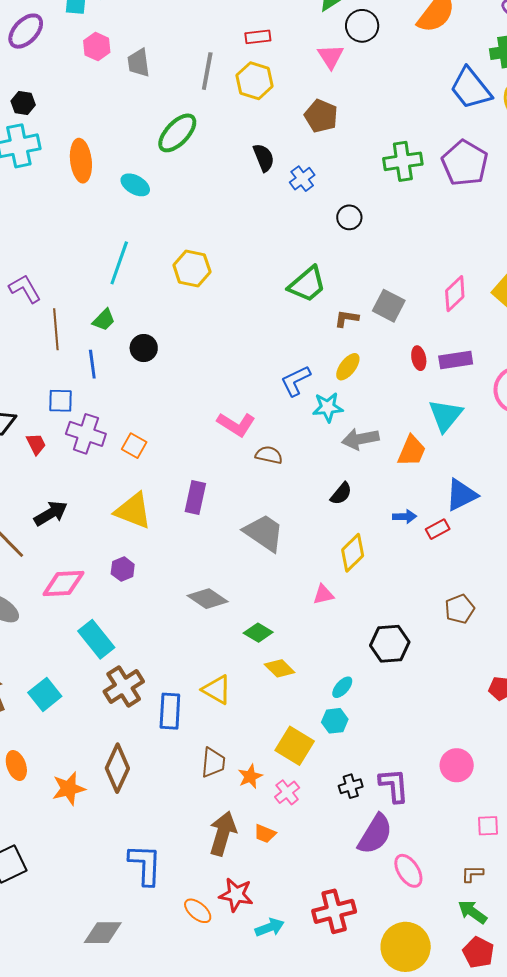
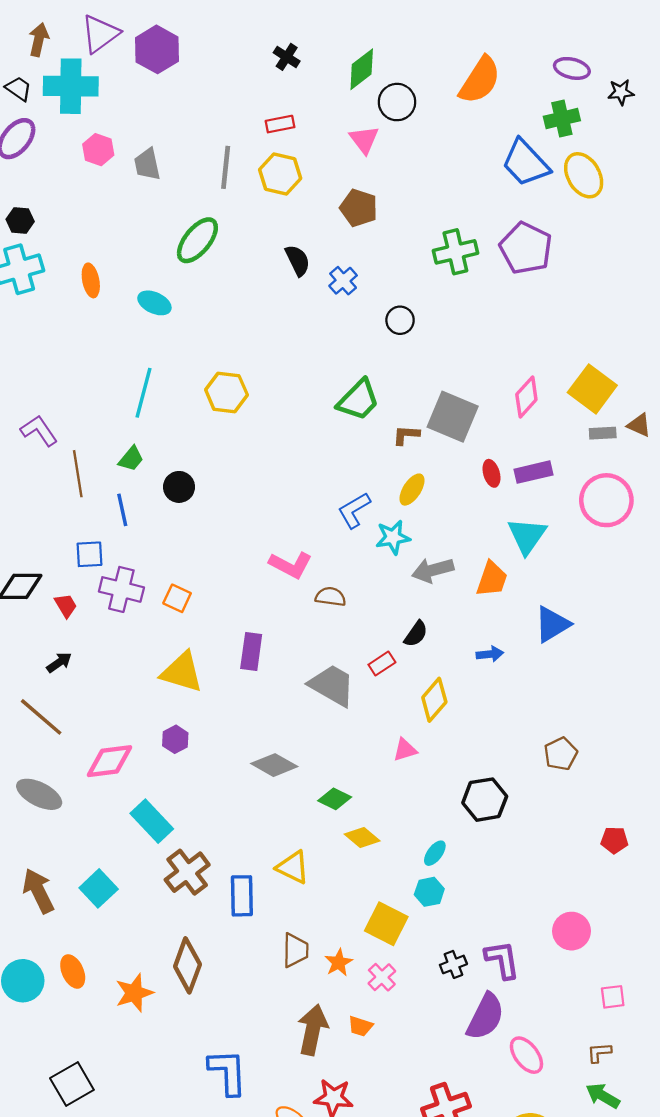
orange ellipse: (81, 161) -> (91, 280), size x0.7
gray square: (389, 306) -> (453, 417), size x1.4
black arrow: (51, 513) -> (59, 662), moved, size x0.7
red rectangle: (438, 529) -> (382, 664), moved

